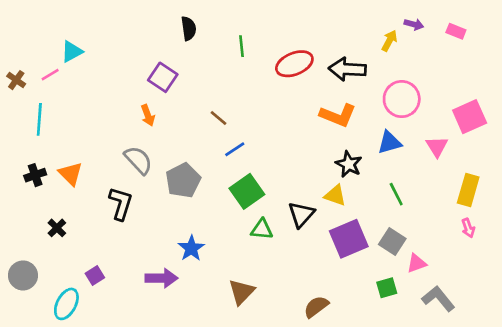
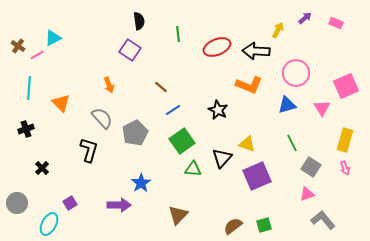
purple arrow: (414, 24) -> (305, 18), turned -56
yellow arrow: (389, 41) -> (278, 30), moved
purple square: (163, 77) -> (130, 50), moved
brown cross: (16, 80) -> (18, 46), moved
black star: (349, 164) -> (218, 110), moved
orange triangle: (70, 174) -> (61, 103), moved
gray square: (392, 242) -> (311, 167), moved
green square: (387, 288) -> (264, 225), moved

